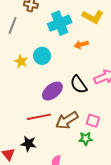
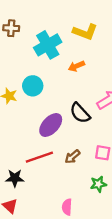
brown arrow: (67, 120) -> (72, 157), size x0.6
green star: (86, 139) -> (98, 184), moved
black star: (28, 144) -> (15, 178), moved

